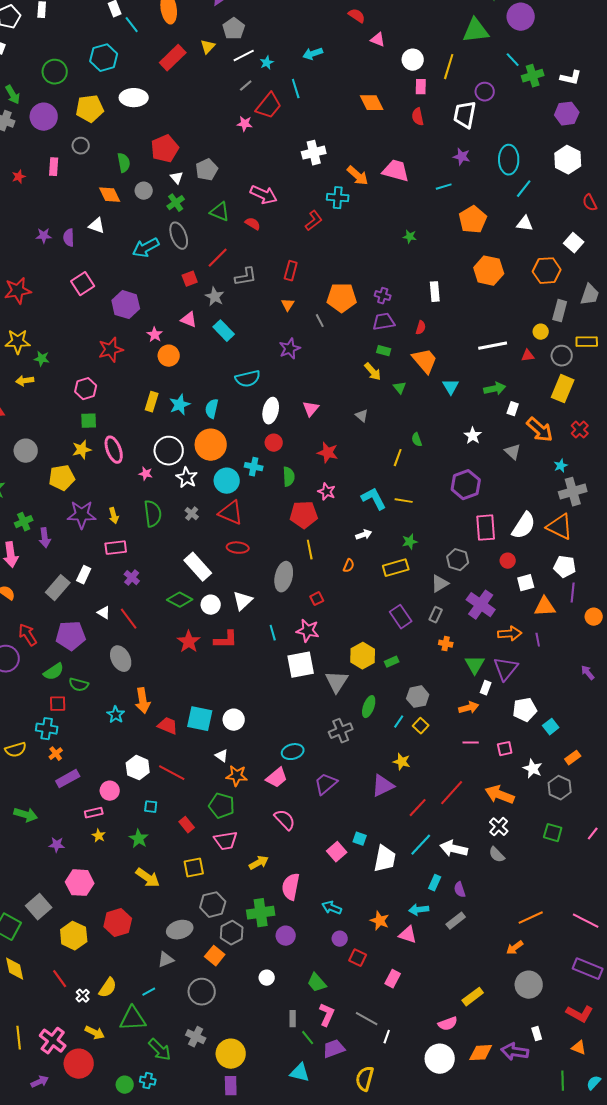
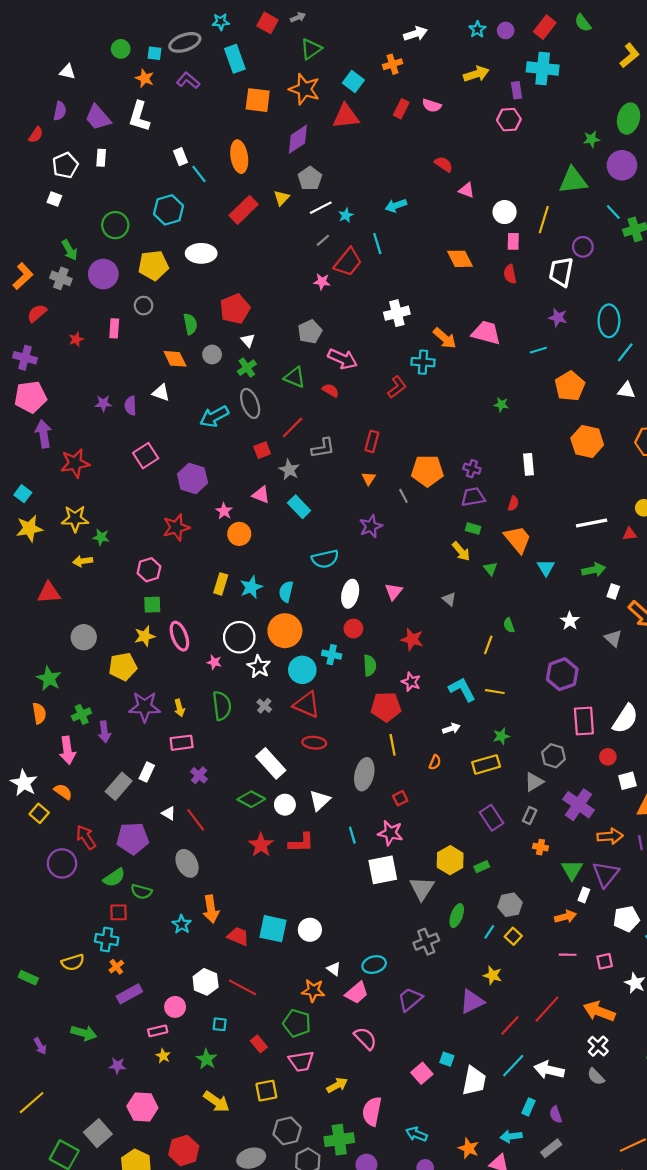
gray pentagon: (207, 170) -> (310, 332), moved
white triangle: (222, 756) -> (334, 969), moved

